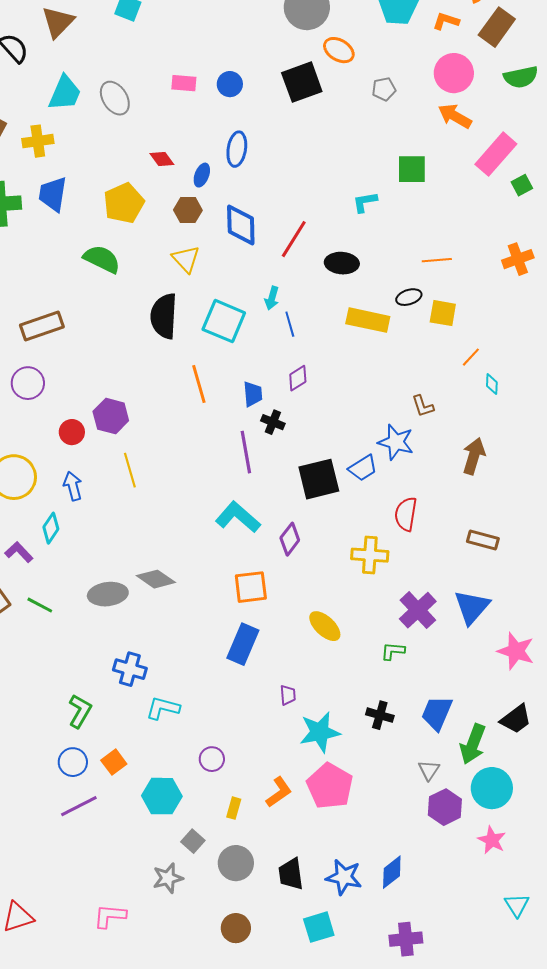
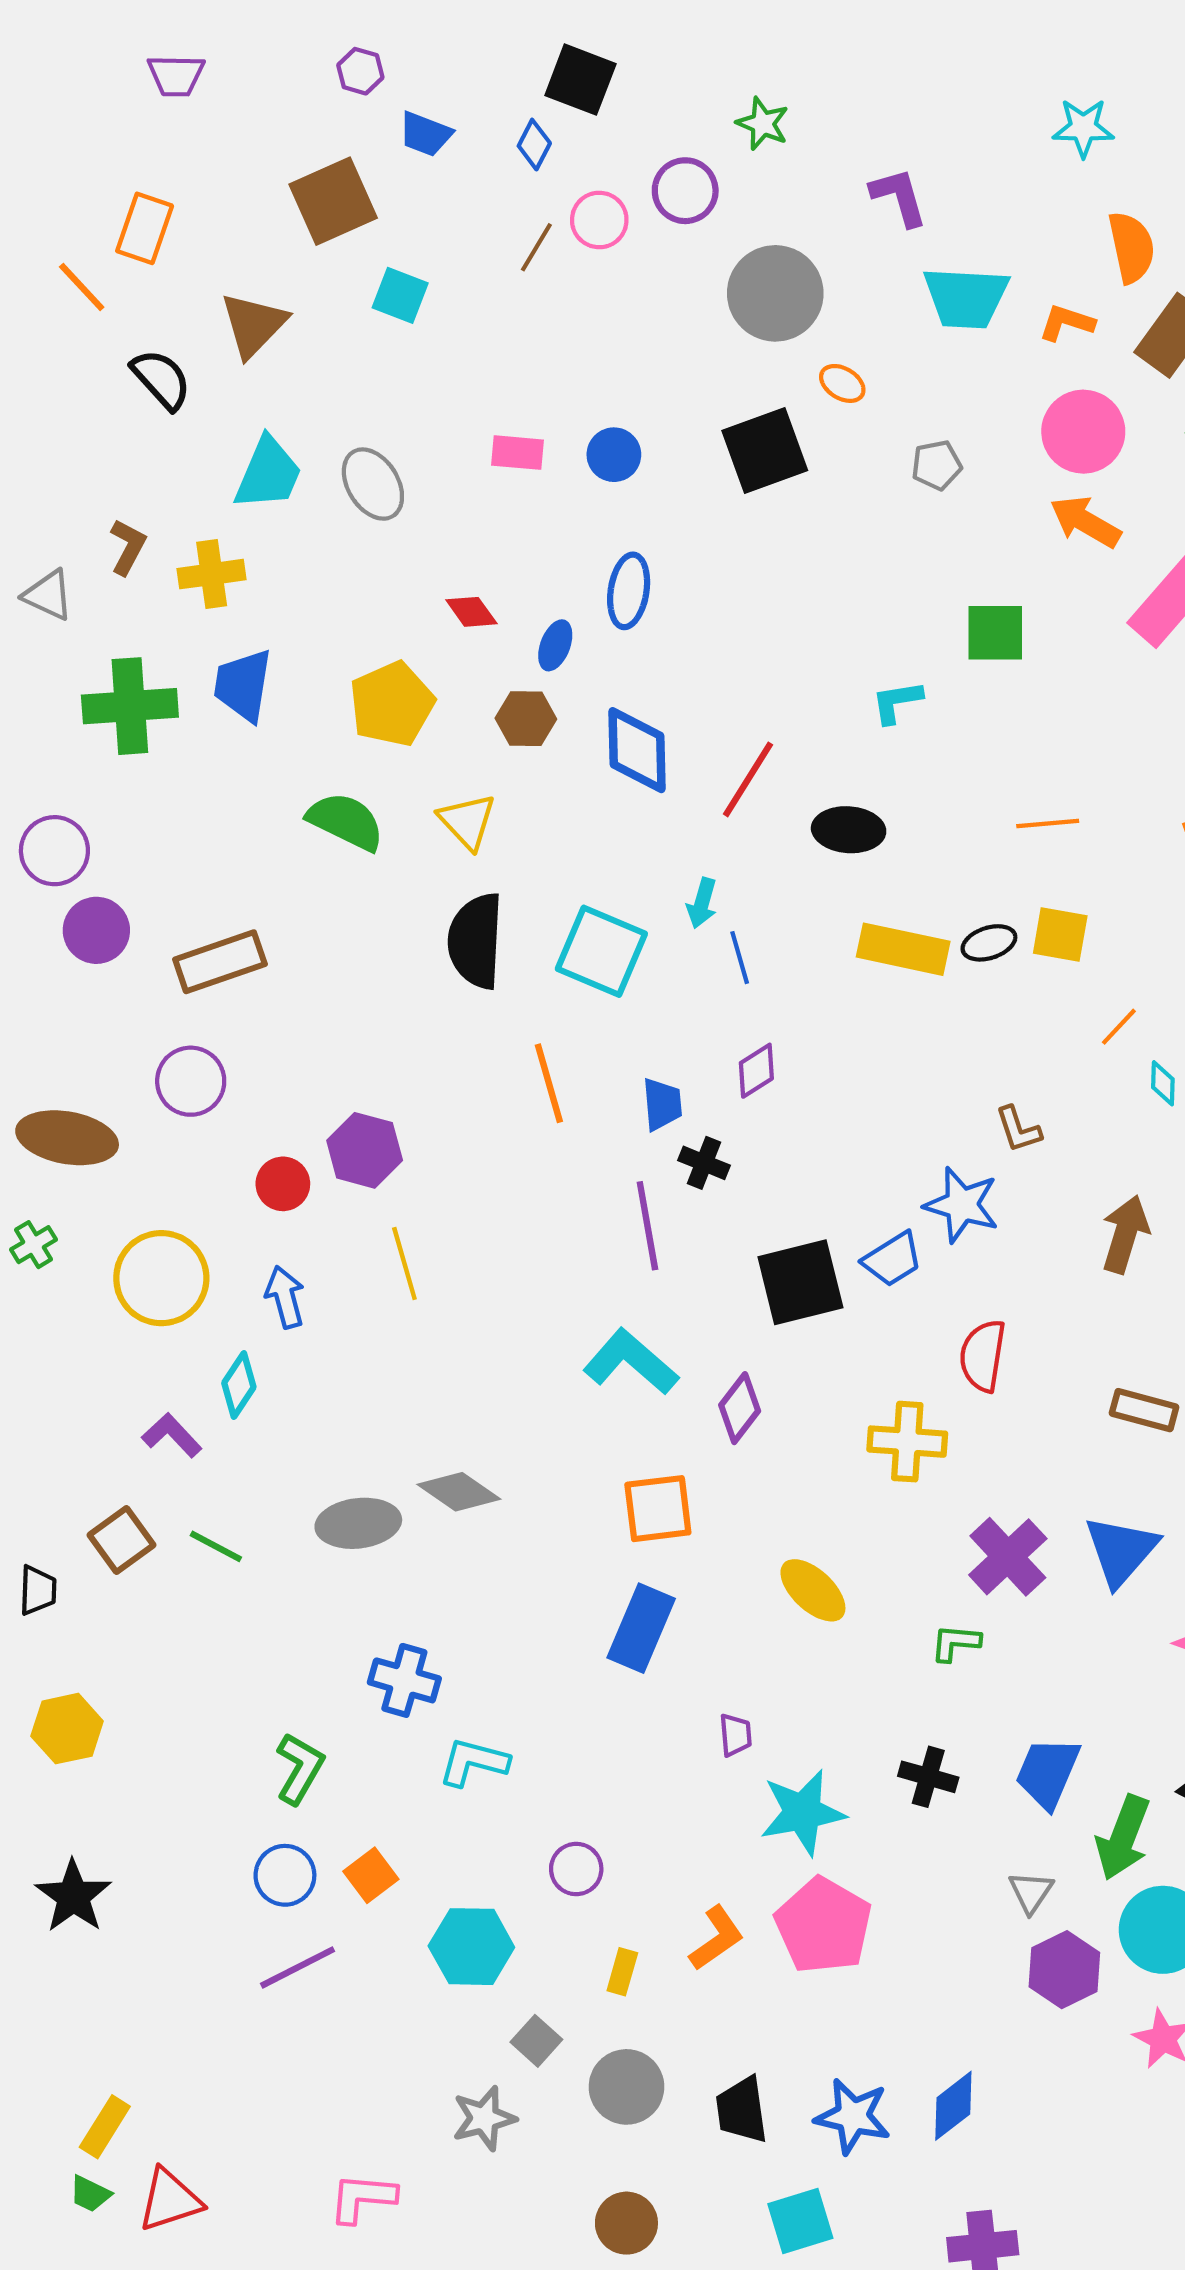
orange ellipse: (339, 50) -> (842, 383), size x0.7
yellow triangle: (186, 259) -> (467, 821), moved
black ellipse: (409, 297) -> (989, 943), moved

